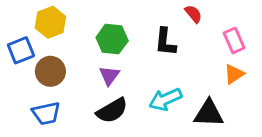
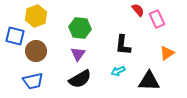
pink rectangle: (234, 40) -> (157, 19), moved
black L-shape: (165, 42) -> (123, 45), moved
blue square: (21, 50) -> (15, 36), turned 36
cyan arrow: (165, 99) -> (118, 71), size x0.6

